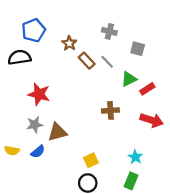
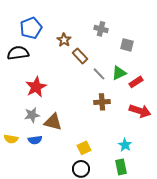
gray line: (107, 62) -> (99, 74), moved
red star: (39, 94) -> (36, 87), turned 30
brown triangle: (57, 132) -> (53, 122), turned 30
blue semicircle: (38, 152) -> (35, 140), turned 32
green rectangle: (131, 181) -> (121, 167), turned -35

